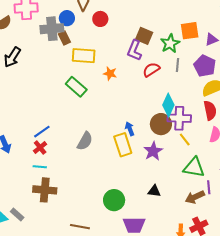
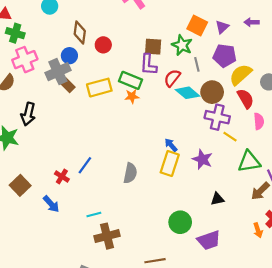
orange square: (190, 31) -> (197, 26), turned -36
brown rectangle: (64, 38) -> (68, 85), moved
green rectangle: (76, 87) -> (130, 80), moved
cyan diamond: (168, 105) -> (187, 93), moved, turned -55
purple cross: (179, 118) -> (217, 117), turned 30
brown circle: (161, 124) -> (212, 92), moved
blue line: (42, 132) -> (85, 165), moved
yellow rectangle: (123, 145) -> (170, 164), turned 55
red cross: (40, 147) -> (62, 176), moved

